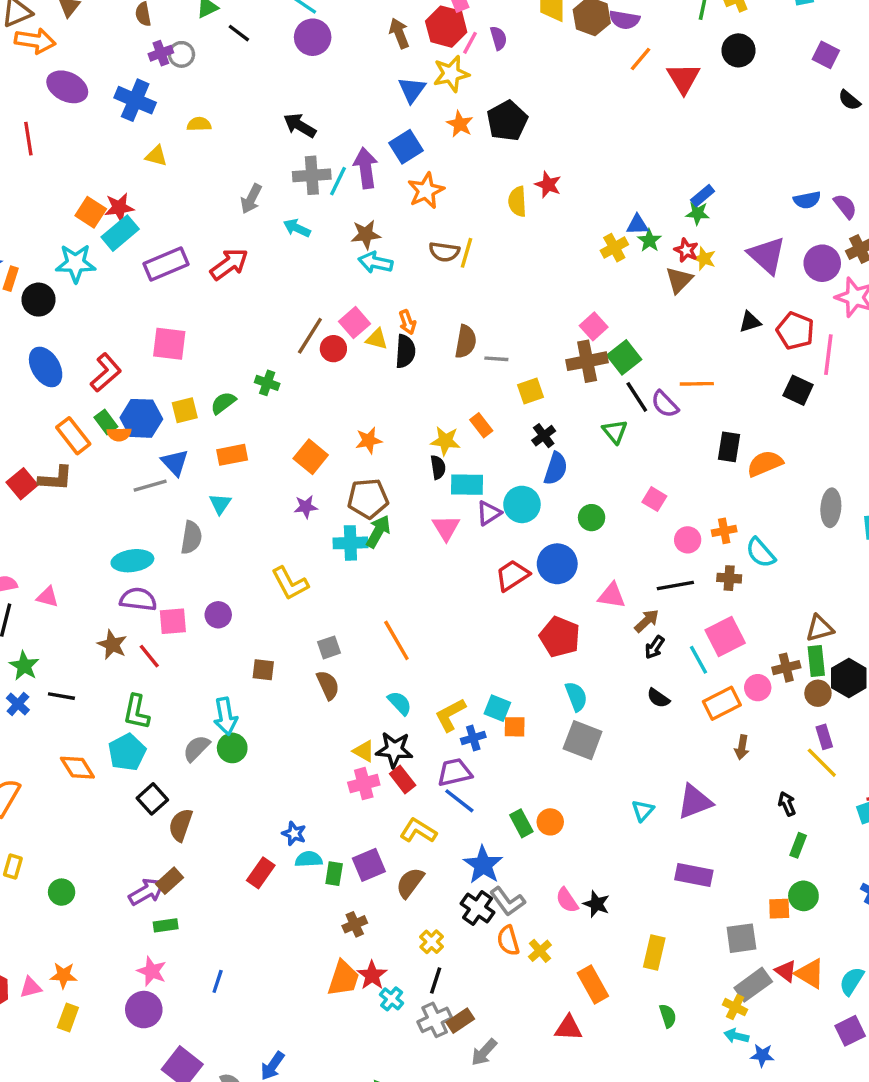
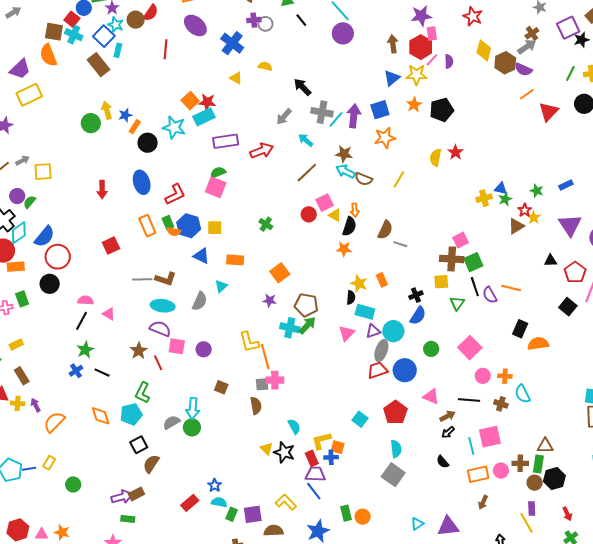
black arrow: (300, 125) -> (302, 87), moved
blue rectangle: (703, 196) -> (566, 185), moved
brown semicircle: (444, 252) -> (364, 179), moved
brown line: (310, 336) -> (307, 173), moved
yellow square: (531, 391) -> (441, 282), moved
green semicircle: (223, 403) -> (218, 172), moved
orange star: (369, 440) -> (344, 249), moved
blue triangle: (175, 462) -> (201, 256), turned -36
brown L-shape: (56, 478) -> (166, 279), moved
gray line: (150, 486) -> (142, 279), moved
pink square: (654, 499) -> (470, 348), size x1.6
gray ellipse: (831, 508) -> (381, 351), moved
orange line: (396, 640) -> (265, 356), moved
cyan square: (497, 708) -> (360, 419), moved
orange square: (515, 727) -> (338, 447), moved
red rectangle: (403, 779) -> (312, 458), moved
pink cross: (364, 784) -> (275, 380), moved
brown semicircle: (410, 883) -> (274, 531), turned 36

